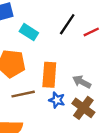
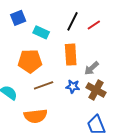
orange rectangle: (49, 75) -> (71, 55), moved
gray arrow: (82, 82) -> (92, 68), turned -63

